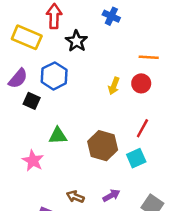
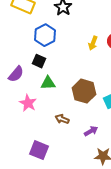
purple semicircle: (18, 78) -> (16, 74), moved
black square: (32, 101) -> (39, 61), moved
brown arrow: (75, 197) -> (62, 119), moved

